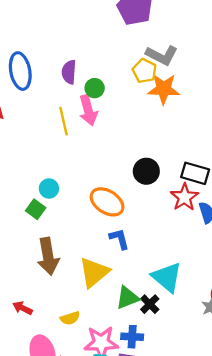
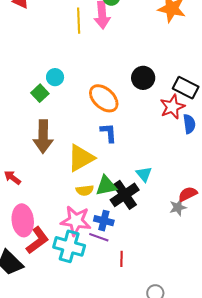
cyan triangle: (167, 277) -> (144, 174), size x0.6
black cross: (150, 304) -> (125, 195), size x1.6
yellow semicircle: (70, 318) -> (85, 190), moved

